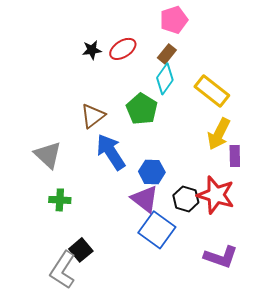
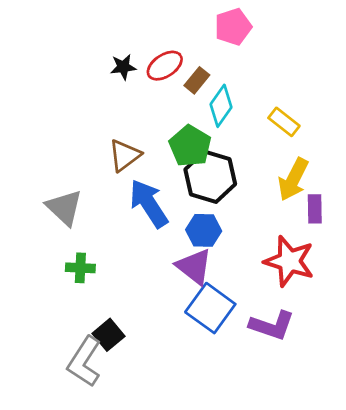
brown rectangle: (167, 54) -> (197, 80), moved
yellow rectangle: (212, 91) -> (284, 122), size x0.7
black hexagon: (186, 199) -> (210, 177), moved, size x1.5
purple L-shape: (221, 257) -> (272, 325), moved

